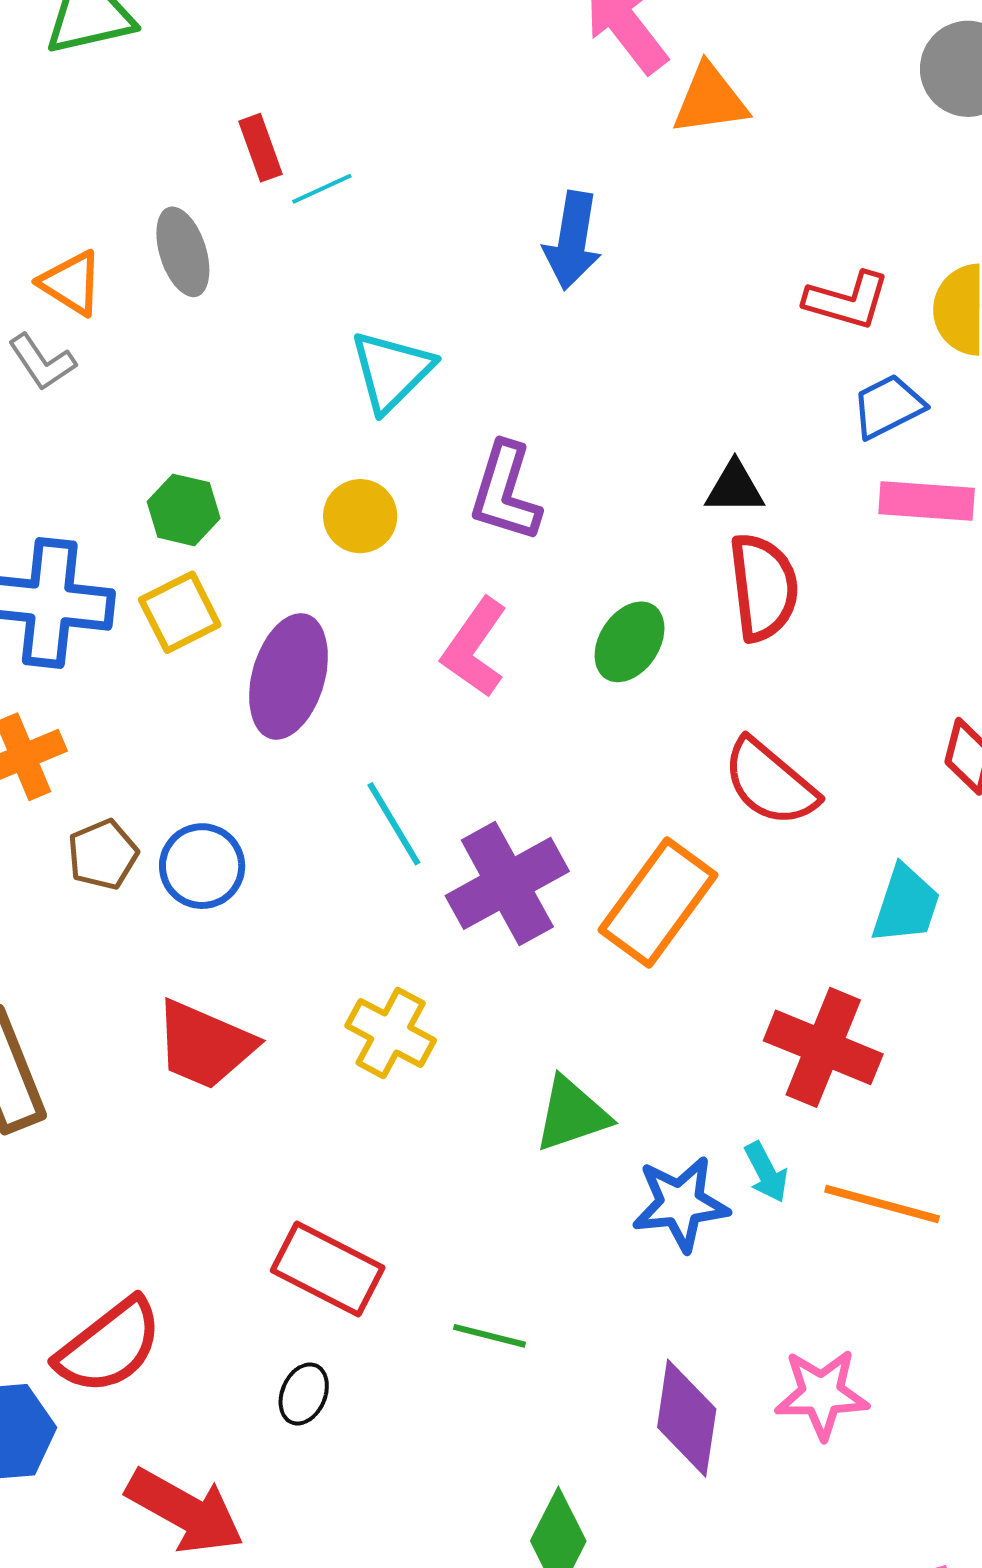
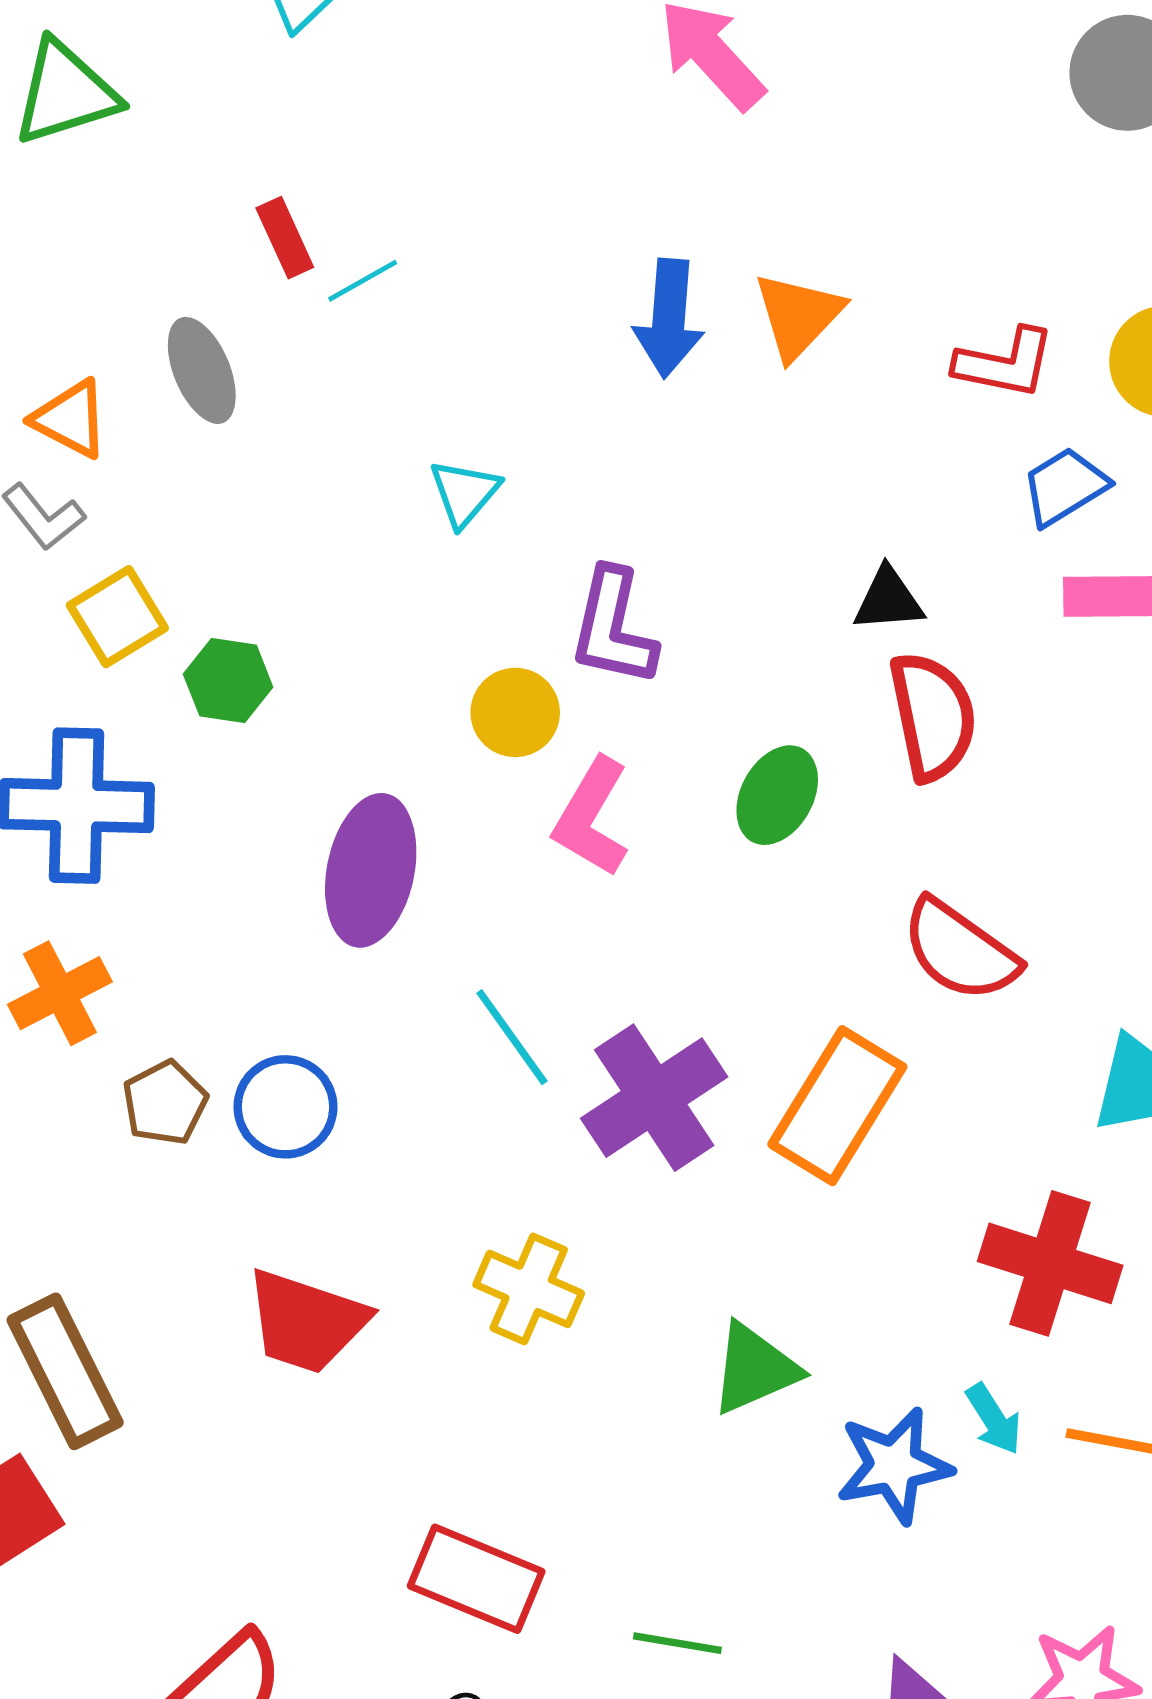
orange triangle: (710, 100) -> (798, 316), moved, turned -34
cyan triangle: (392, 371) -> (464, 493), size x0.7
yellow circle: (360, 516) -> (515, 712), moved
yellow square: (180, 612) -> (117, 617), moved

